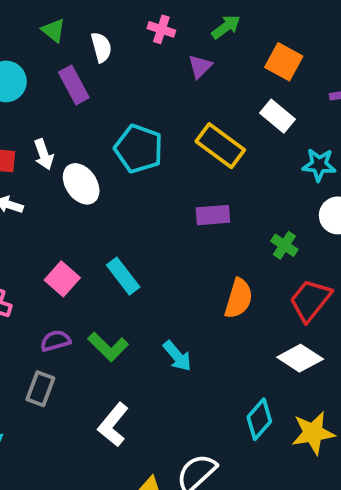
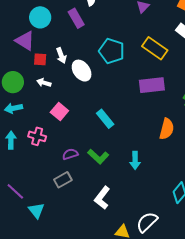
purple rectangle: (213, 215) -> (152, 85), size x1.4
pink square: (62, 279) -> (59, 112), moved
cyan arrow: (177, 356) -> (135, 160), turned 42
gray rectangle: (40, 389) -> (63, 180), turned 42

